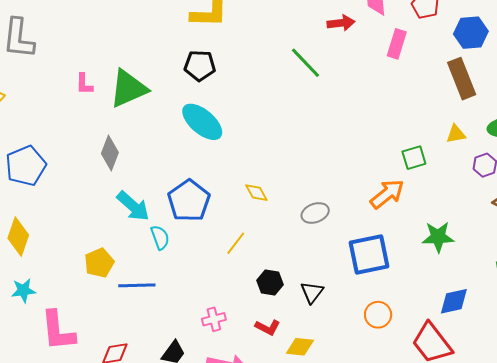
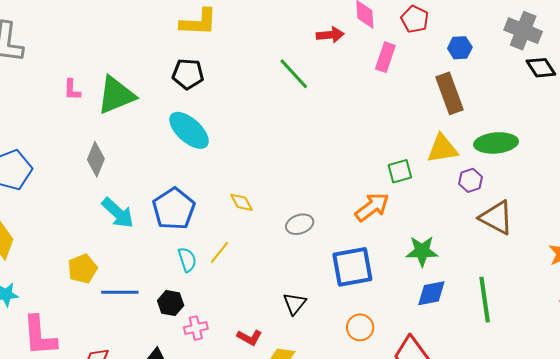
blue hexagon: (471, 33) -> (460, 48), size x0.7
yellow triangle: (456, 134) -> (442, 149), size x1.6
cyan semicircle: (160, 237) -> (187, 260), moved
black hexagon: (270, 283) -> (171, 303), moved
blue diamond: (454, 301) -> (431, 293), moved

